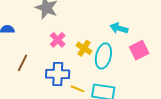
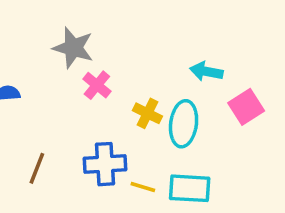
pink cross: (58, 40) -> (97, 85), moved
brown line: (23, 63) -> (37, 168), moved

